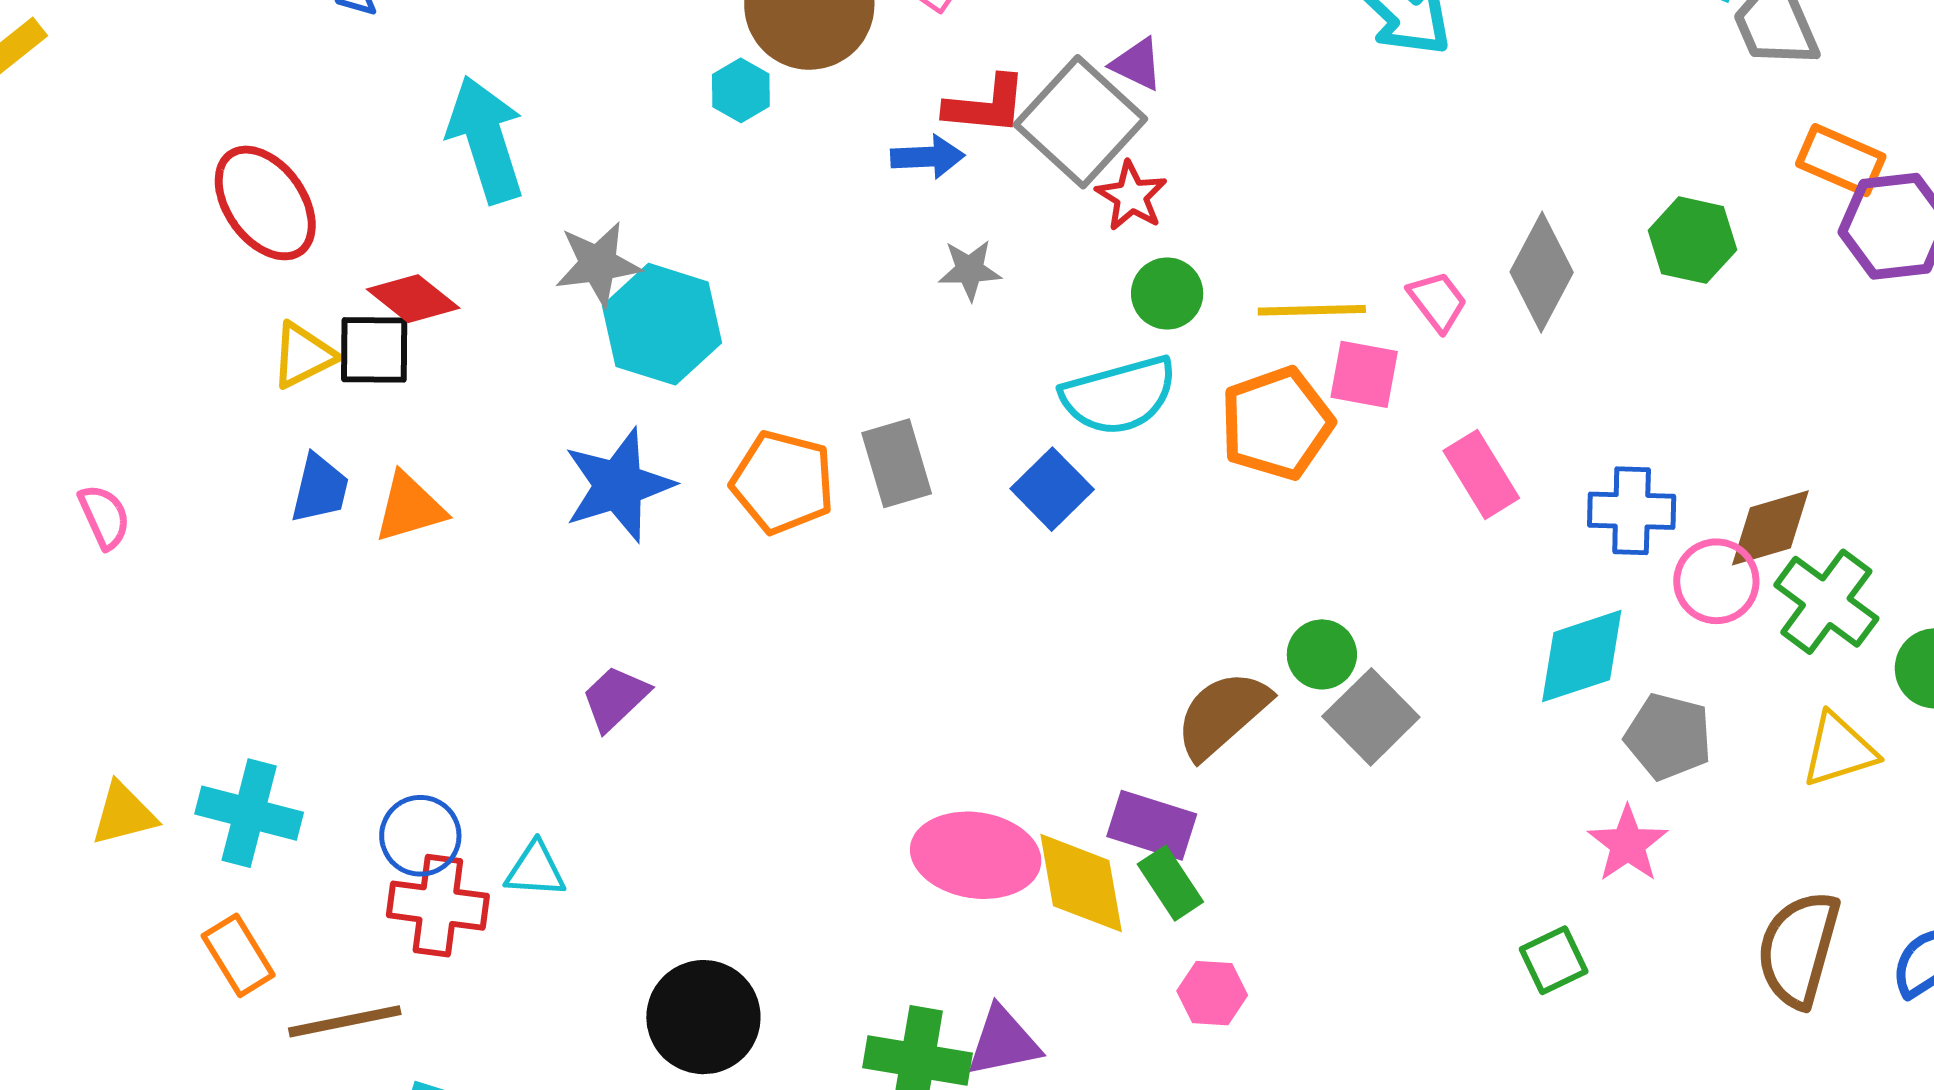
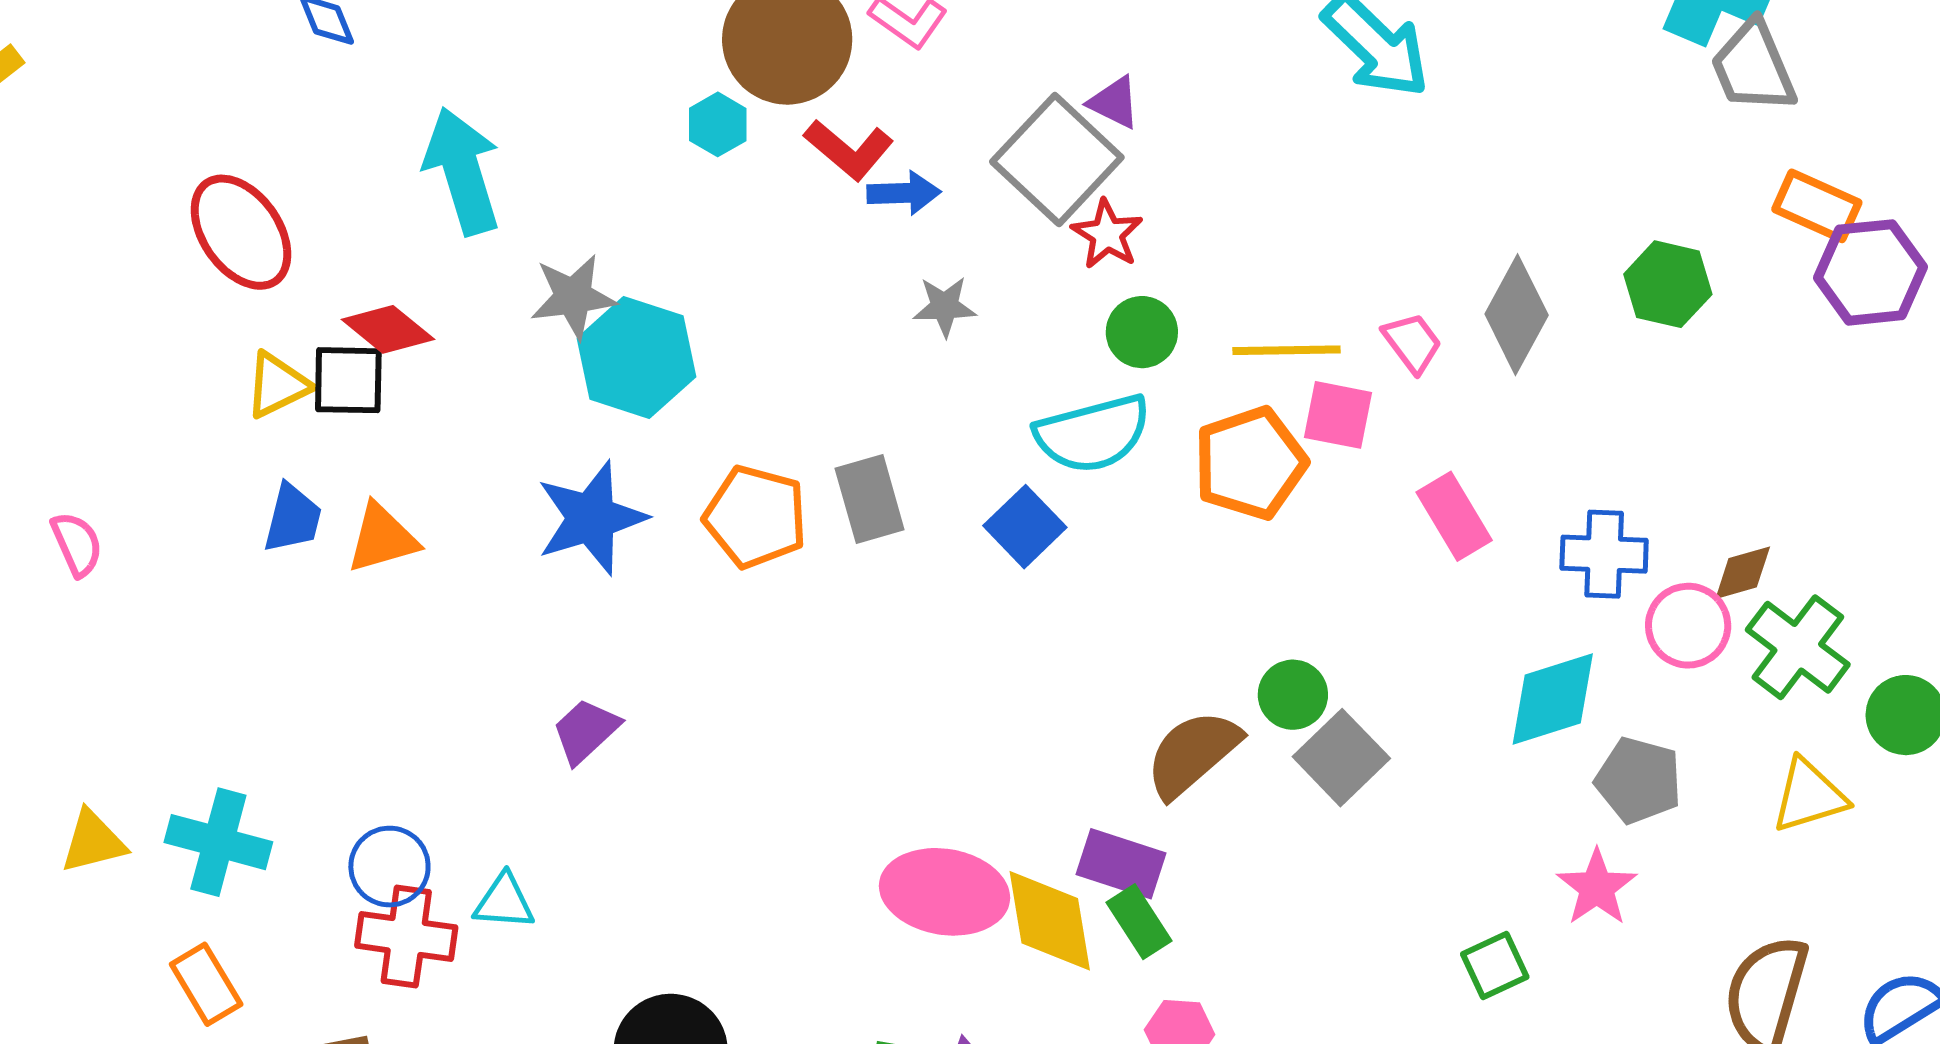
red L-shape: (986, 105) -> (849, 150), moved, turned 34
brown diamond: (1770, 528) -> (1743, 573), size x0.7
green square: (1554, 960) -> (1495, 966), moved

